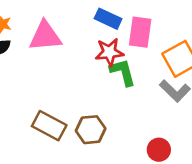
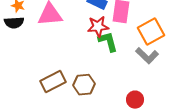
brown rectangle: (49, 126) -> (53, 82), turned -55

